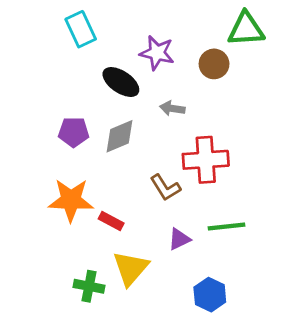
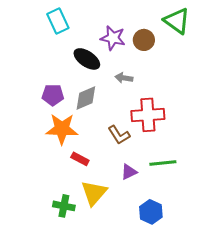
green triangle: (246, 29) -> (177, 21), turned 40
brown circle: (214, 64) -> (144, 40), moved
orange star: (71, 200) -> (62, 129), moved

